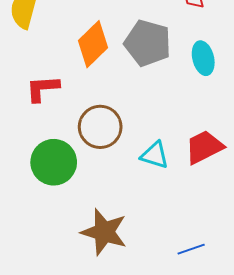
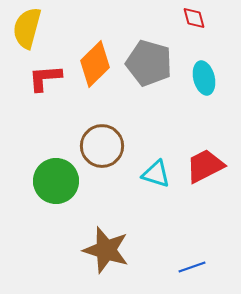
red L-shape: (43, 88) -> (45, 78), moved

